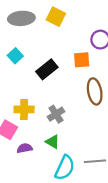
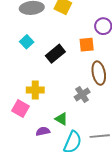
gray cross: (56, 114) -> (82, 95), moved
purple semicircle: (25, 148) -> (43, 131), moved

